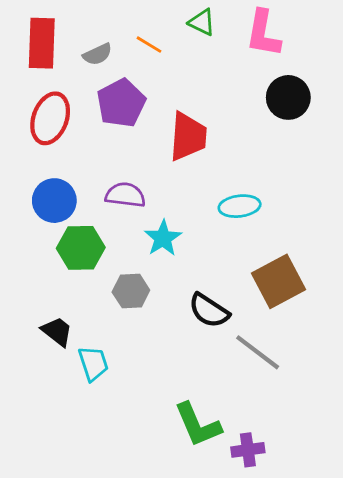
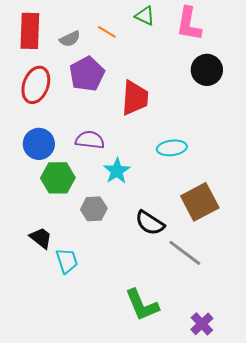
purple cross: (248, 450) -> (202, 324), moved, turned -35

